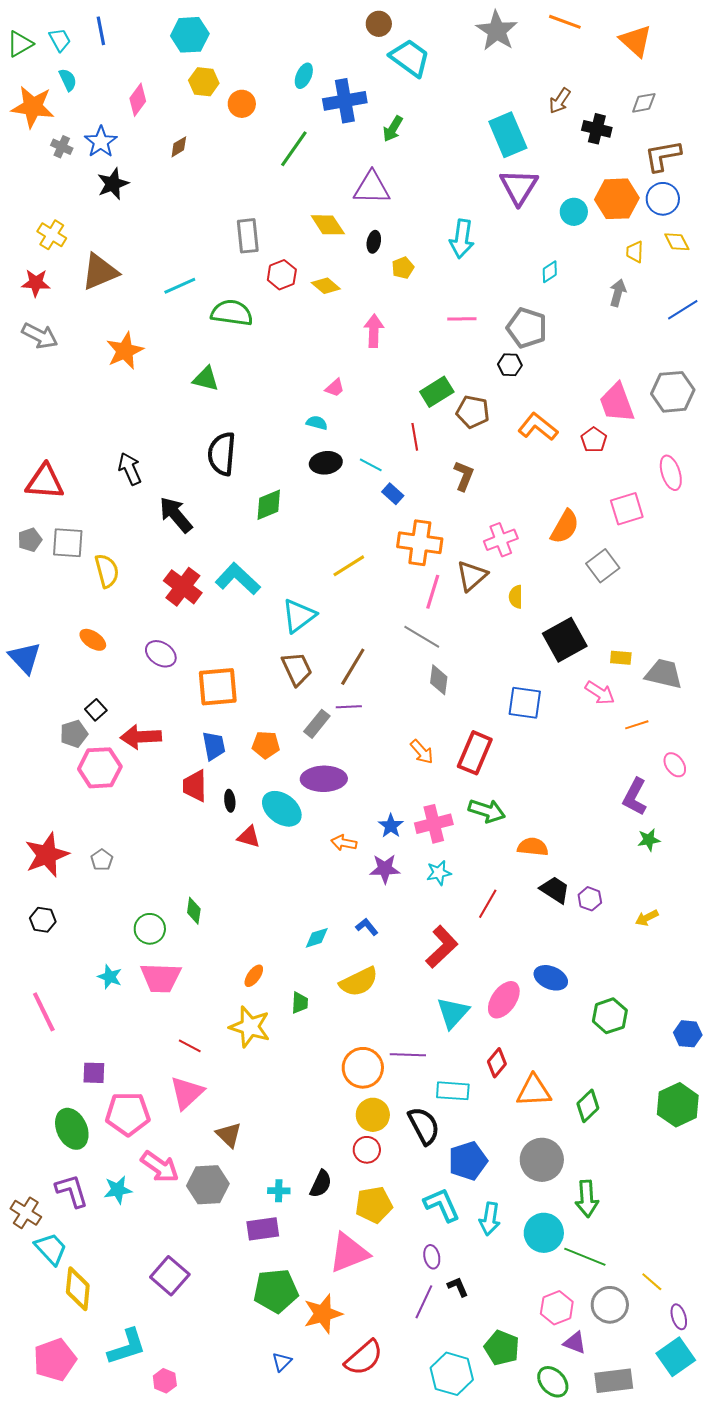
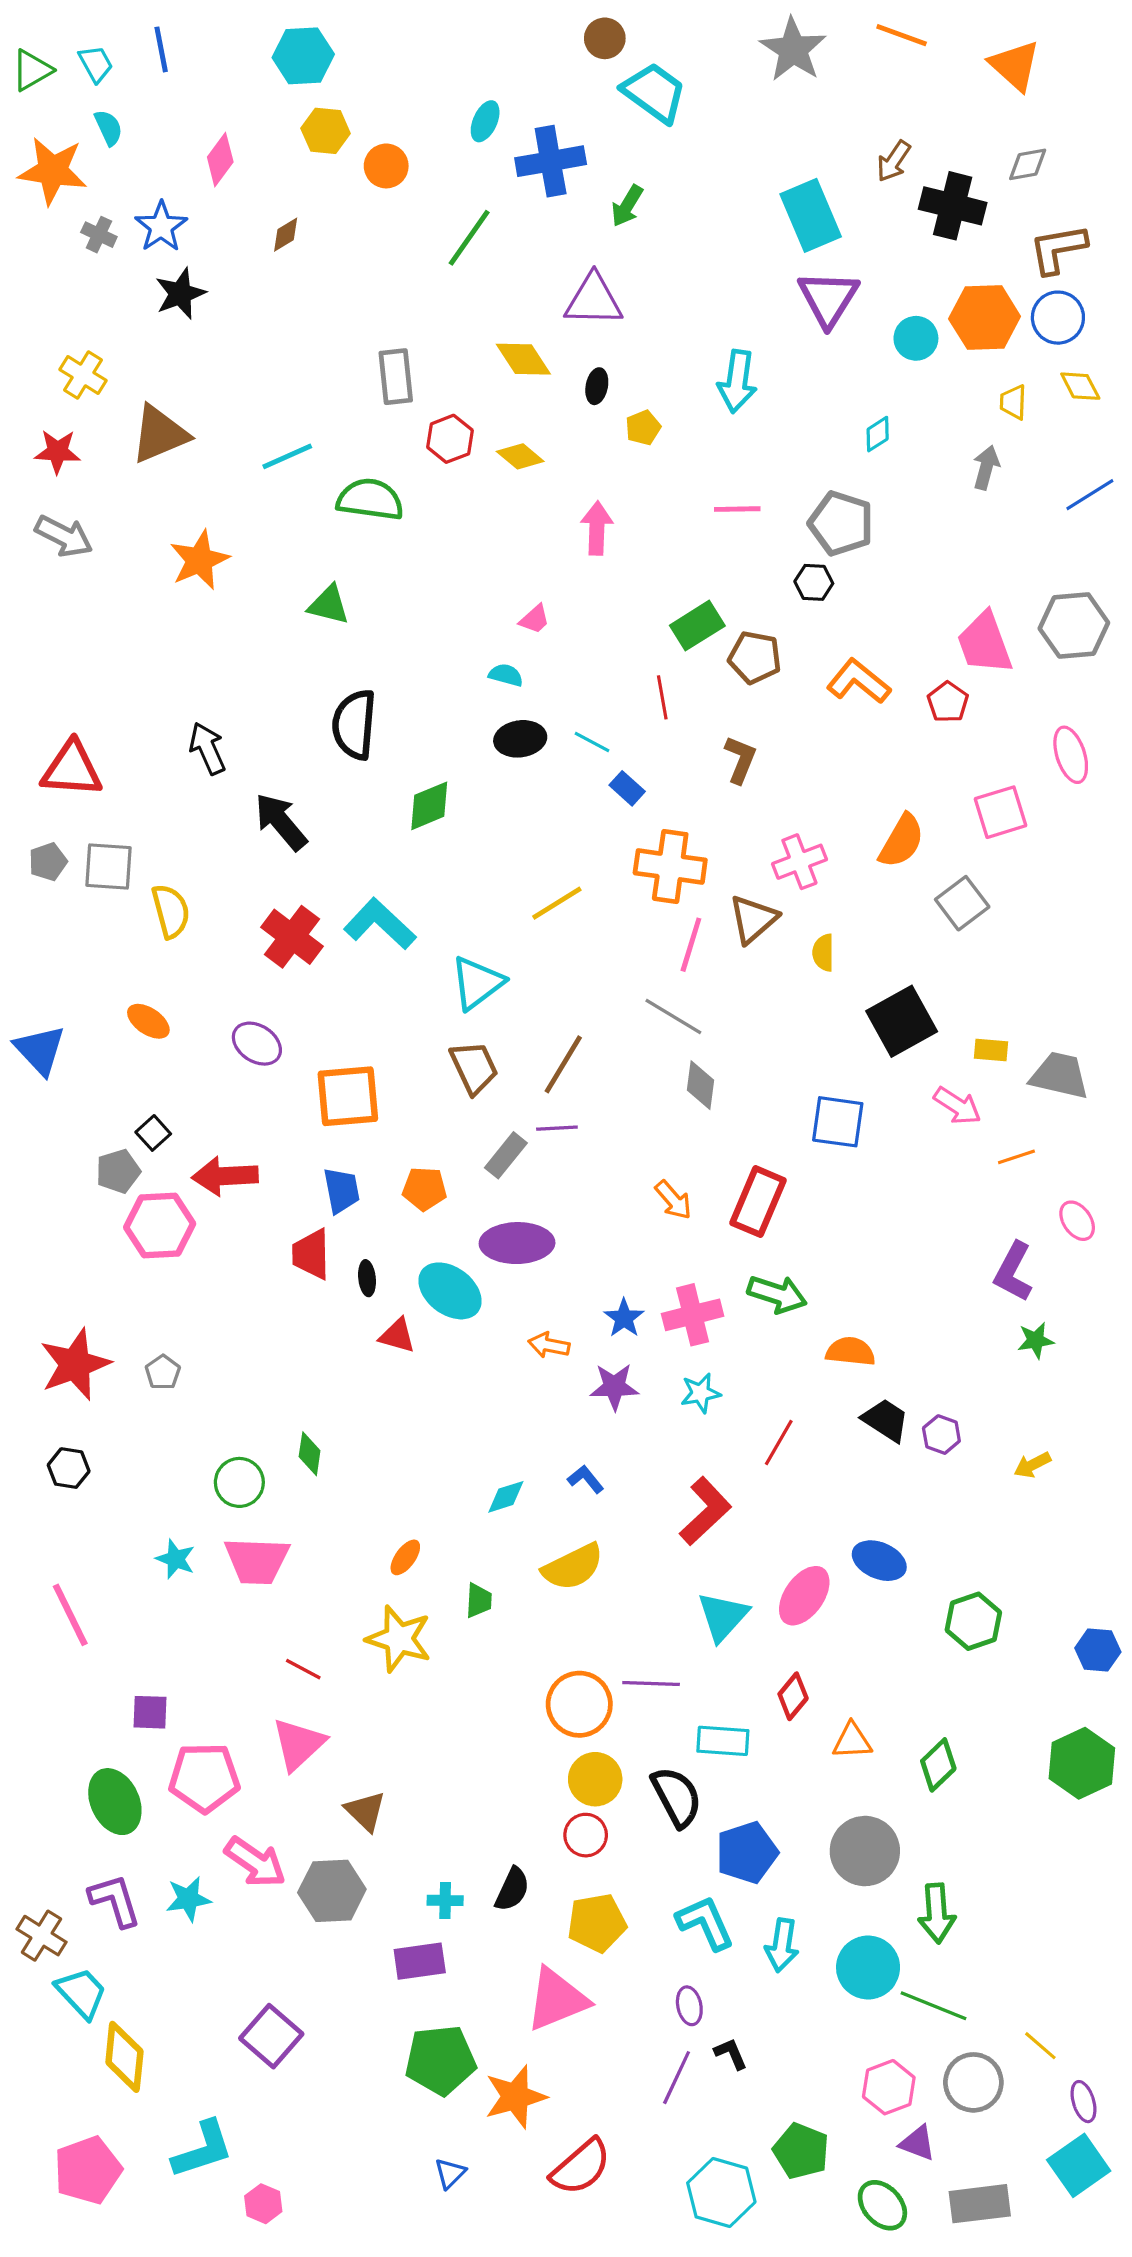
black cross: (597, 129) -> (953, 206), size x1.4
orange triangle: (534, 1091) -> (852, 1741), size x0.7

